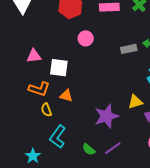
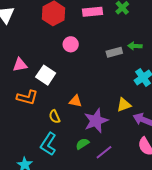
white square: (59, 68) -> (46, 75), turned 30
orange triangle: (66, 96) -> (76, 101), moved
yellow semicircle: (46, 110) -> (55, 117), moved
green semicircle: (89, 149) -> (82, 144), moved, turned 112

